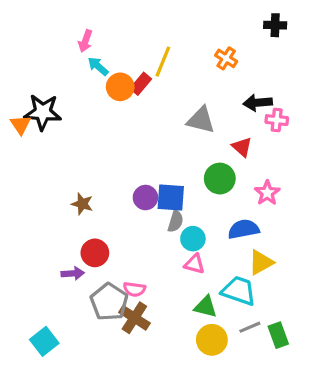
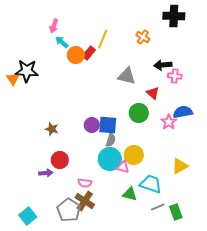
black cross: (275, 25) -> (174, 16), size x1.5
blue semicircle: (244, 229) -> (183, 112), moved
cyan circle: (193, 239) -> (110, 159), moved, size x1.5
yellow triangle: (261, 262) -> (180, 166), moved
gray pentagon: (109, 302) -> (69, 210), moved
yellow circle: (212, 340) -> (134, 155), moved

